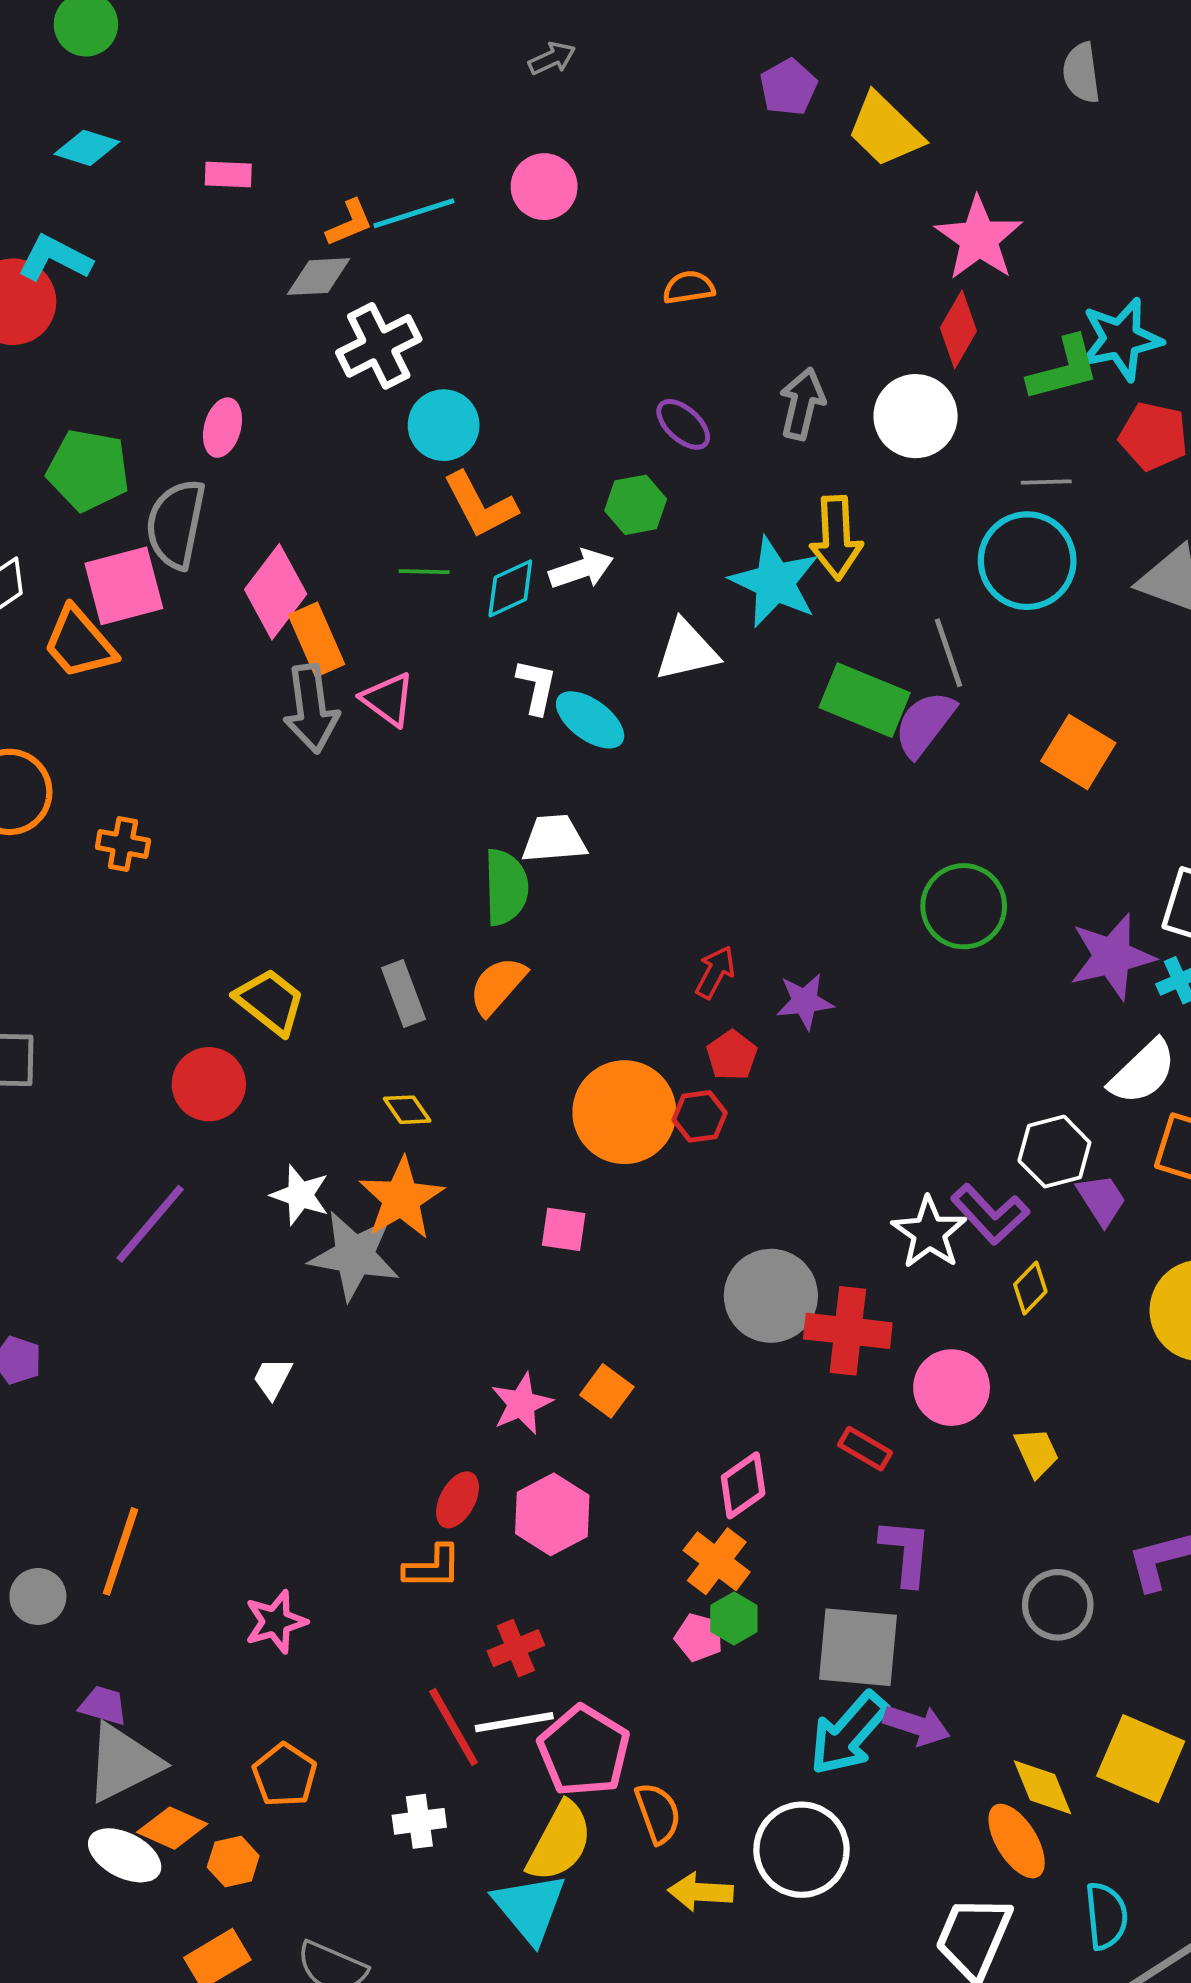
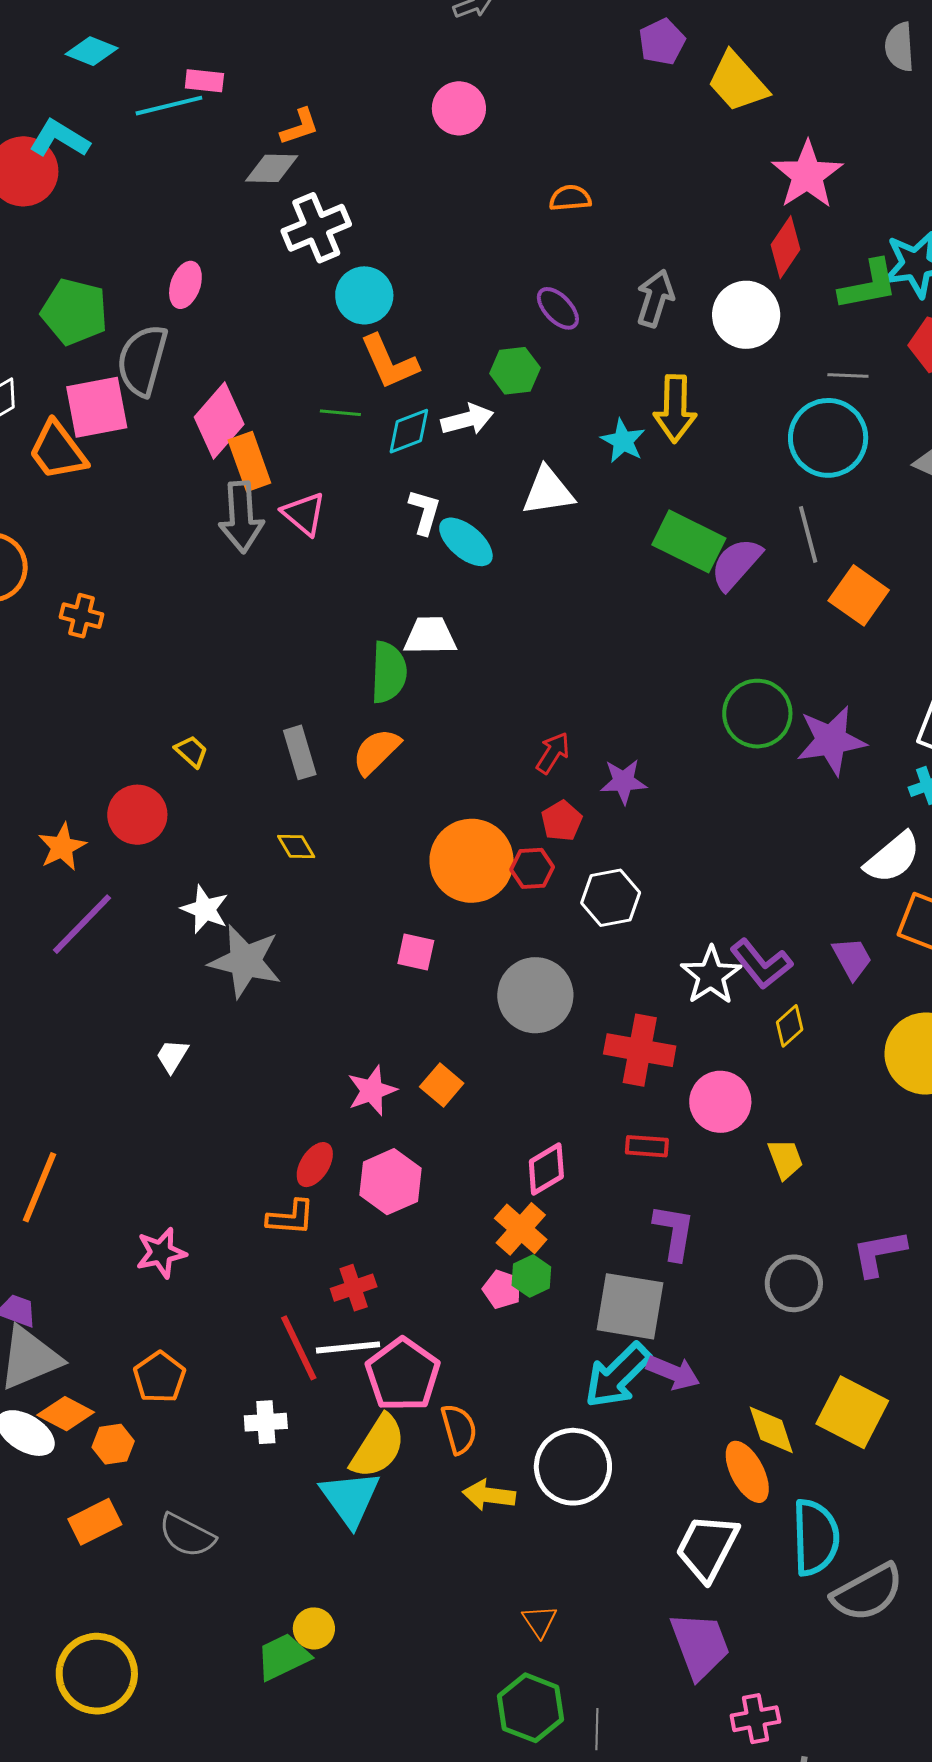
cyan line: (414, 213) -> (169, 106), moved
cyan star: (775, 582) -> (623, 441), size x0.6
gray line: (948, 653) -> (808, 534), moved
purple star: (1112, 957) -> (831, 740), moved
yellow trapezoid: (270, 1002) -> (191, 751), size x0.6
white hexagon: (1054, 1152) -> (611, 898), moved
orange star: (401, 1198) -> (62, 847), moved, size x0.7
gray circle: (771, 1296) -> (535, 995), moved
red rectangle: (865, 1449) -> (647, 1146), turned -30
cyan semicircle: (1106, 1916) -> (815, 1537), size x1.4

